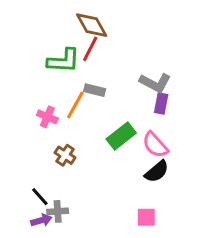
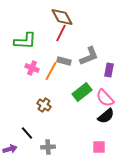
green L-shape: (64, 61) -> (25, 41), moved
gray L-shape: (155, 83) -> (89, 56), moved, turned -50
pink cross: (47, 117) -> (32, 68), moved
gray cross: (58, 211) -> (48, 147), moved
purple arrow: (41, 220) -> (10, 149), moved

